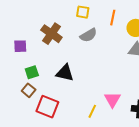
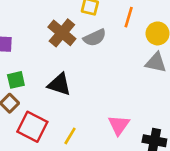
brown cross: (51, 34) -> (62, 33), moved
yellow line: (92, 111) -> (70, 136), moved

